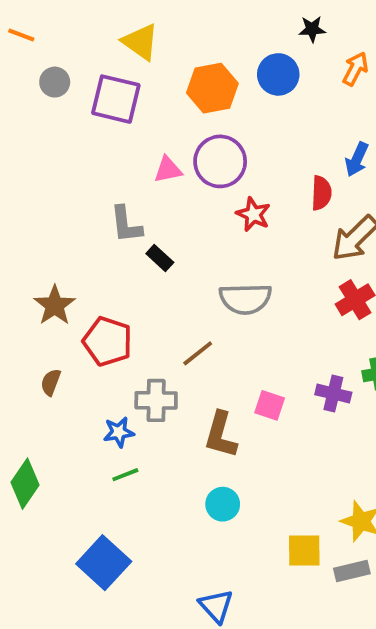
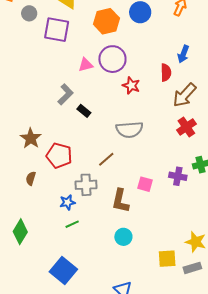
gray circle: (55, 82) -> (29, 13), moved
gray L-shape: (126, 224) -> (65, 94), turned -125

